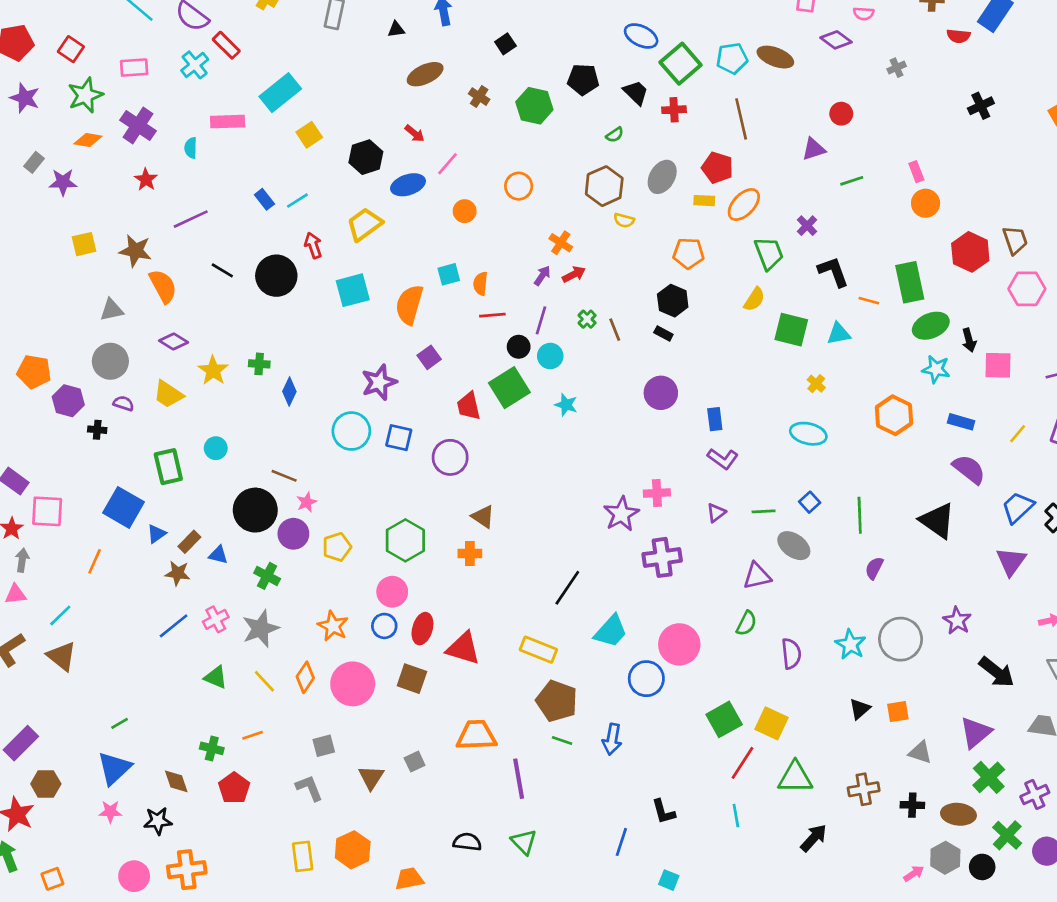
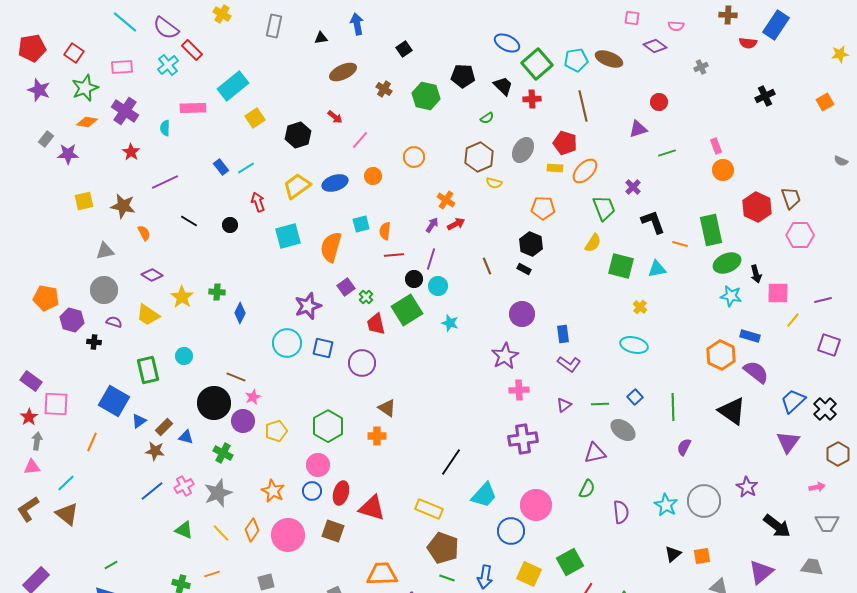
blue ellipse: (408, 185) -> (335, 183), moved
black circle: (276, 276) -> (230, 225), size x0.5
orange semicircle: (163, 286) -> (144, 233), size x0.6
green cross: (587, 319) -> (366, 297), moved
orange hexagon: (894, 415) -> (721, 355), moved
yellow line: (1018, 434) -> (793, 320), moved
purple star: (621, 514) -> (505, 356), moved
yellow square: (771, 723) -> (529, 574), moved

